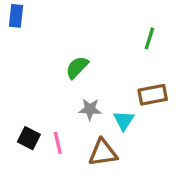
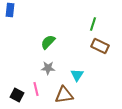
brown rectangle: (153, 95) -> (100, 46), moved, turned 36
gray star: (90, 109) -> (48, 68), moved
black square: (29, 138) -> (17, 95), moved

